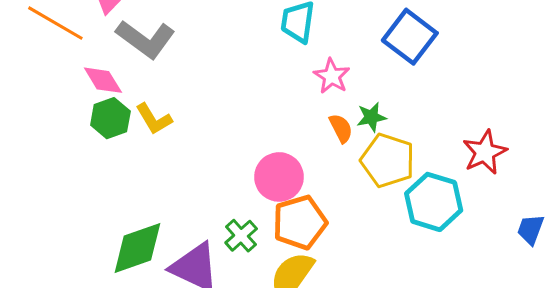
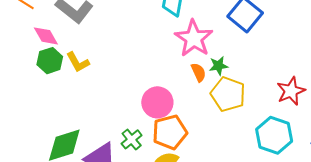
pink star: (332, 76) -> (194, 38), size x1.6
cyan hexagon: (434, 202) -> (274, 135), moved

